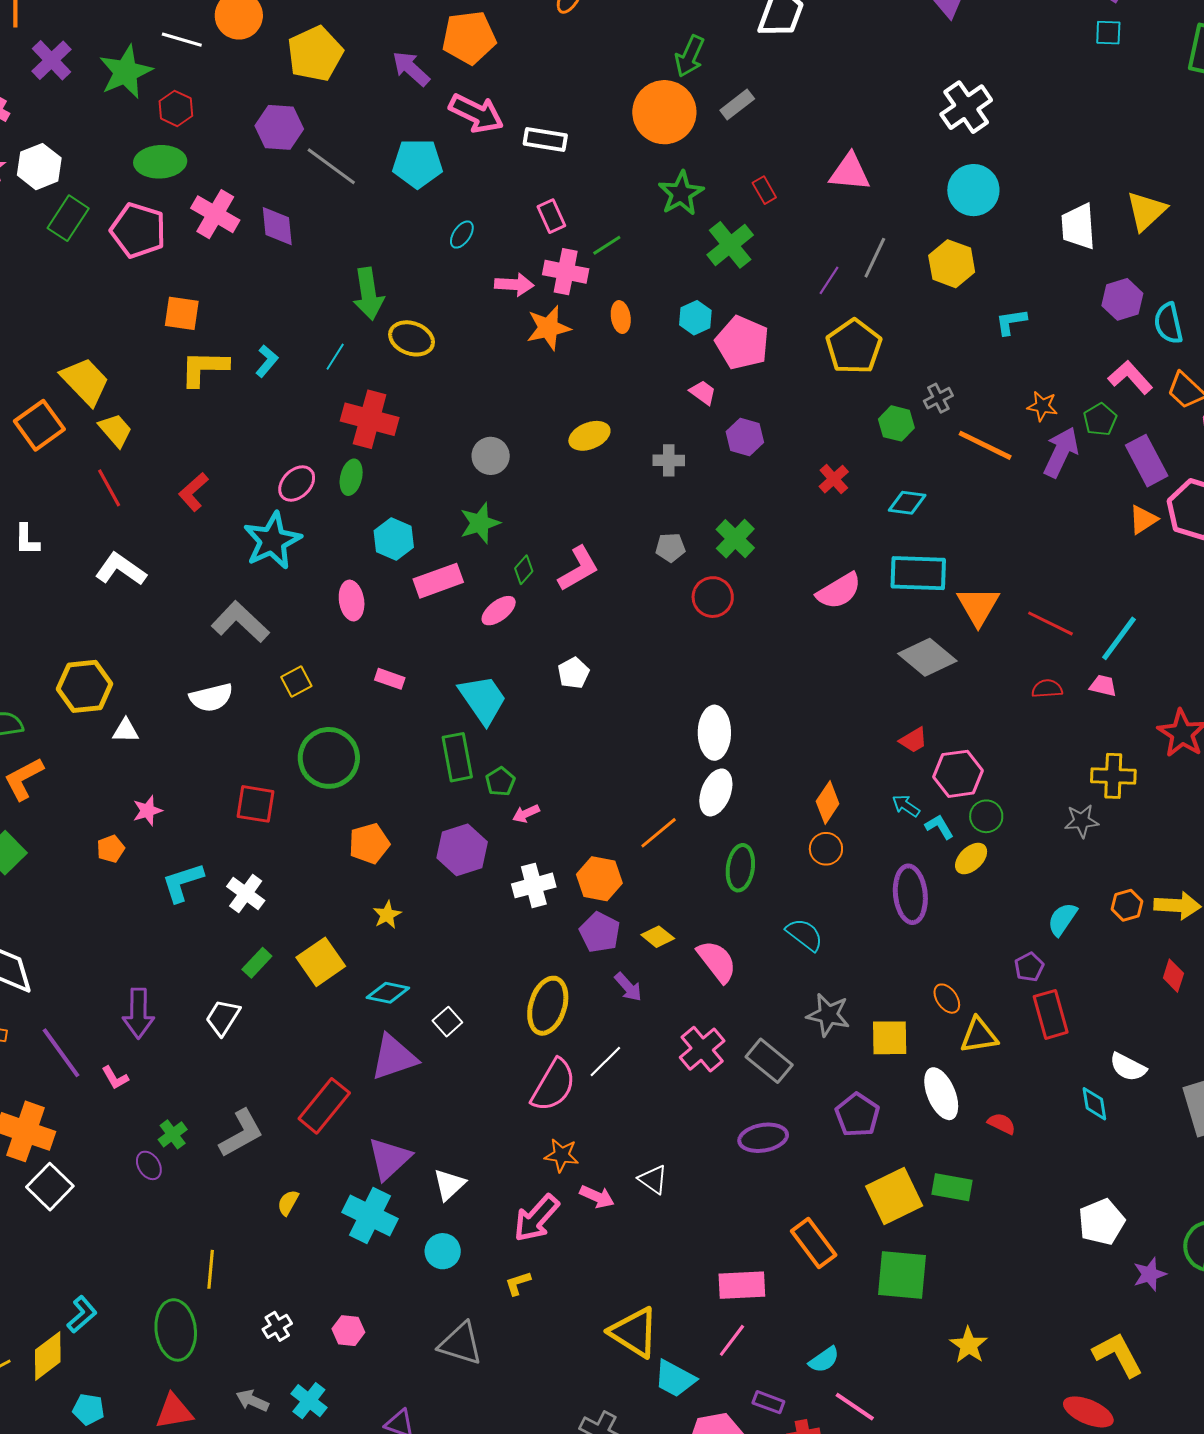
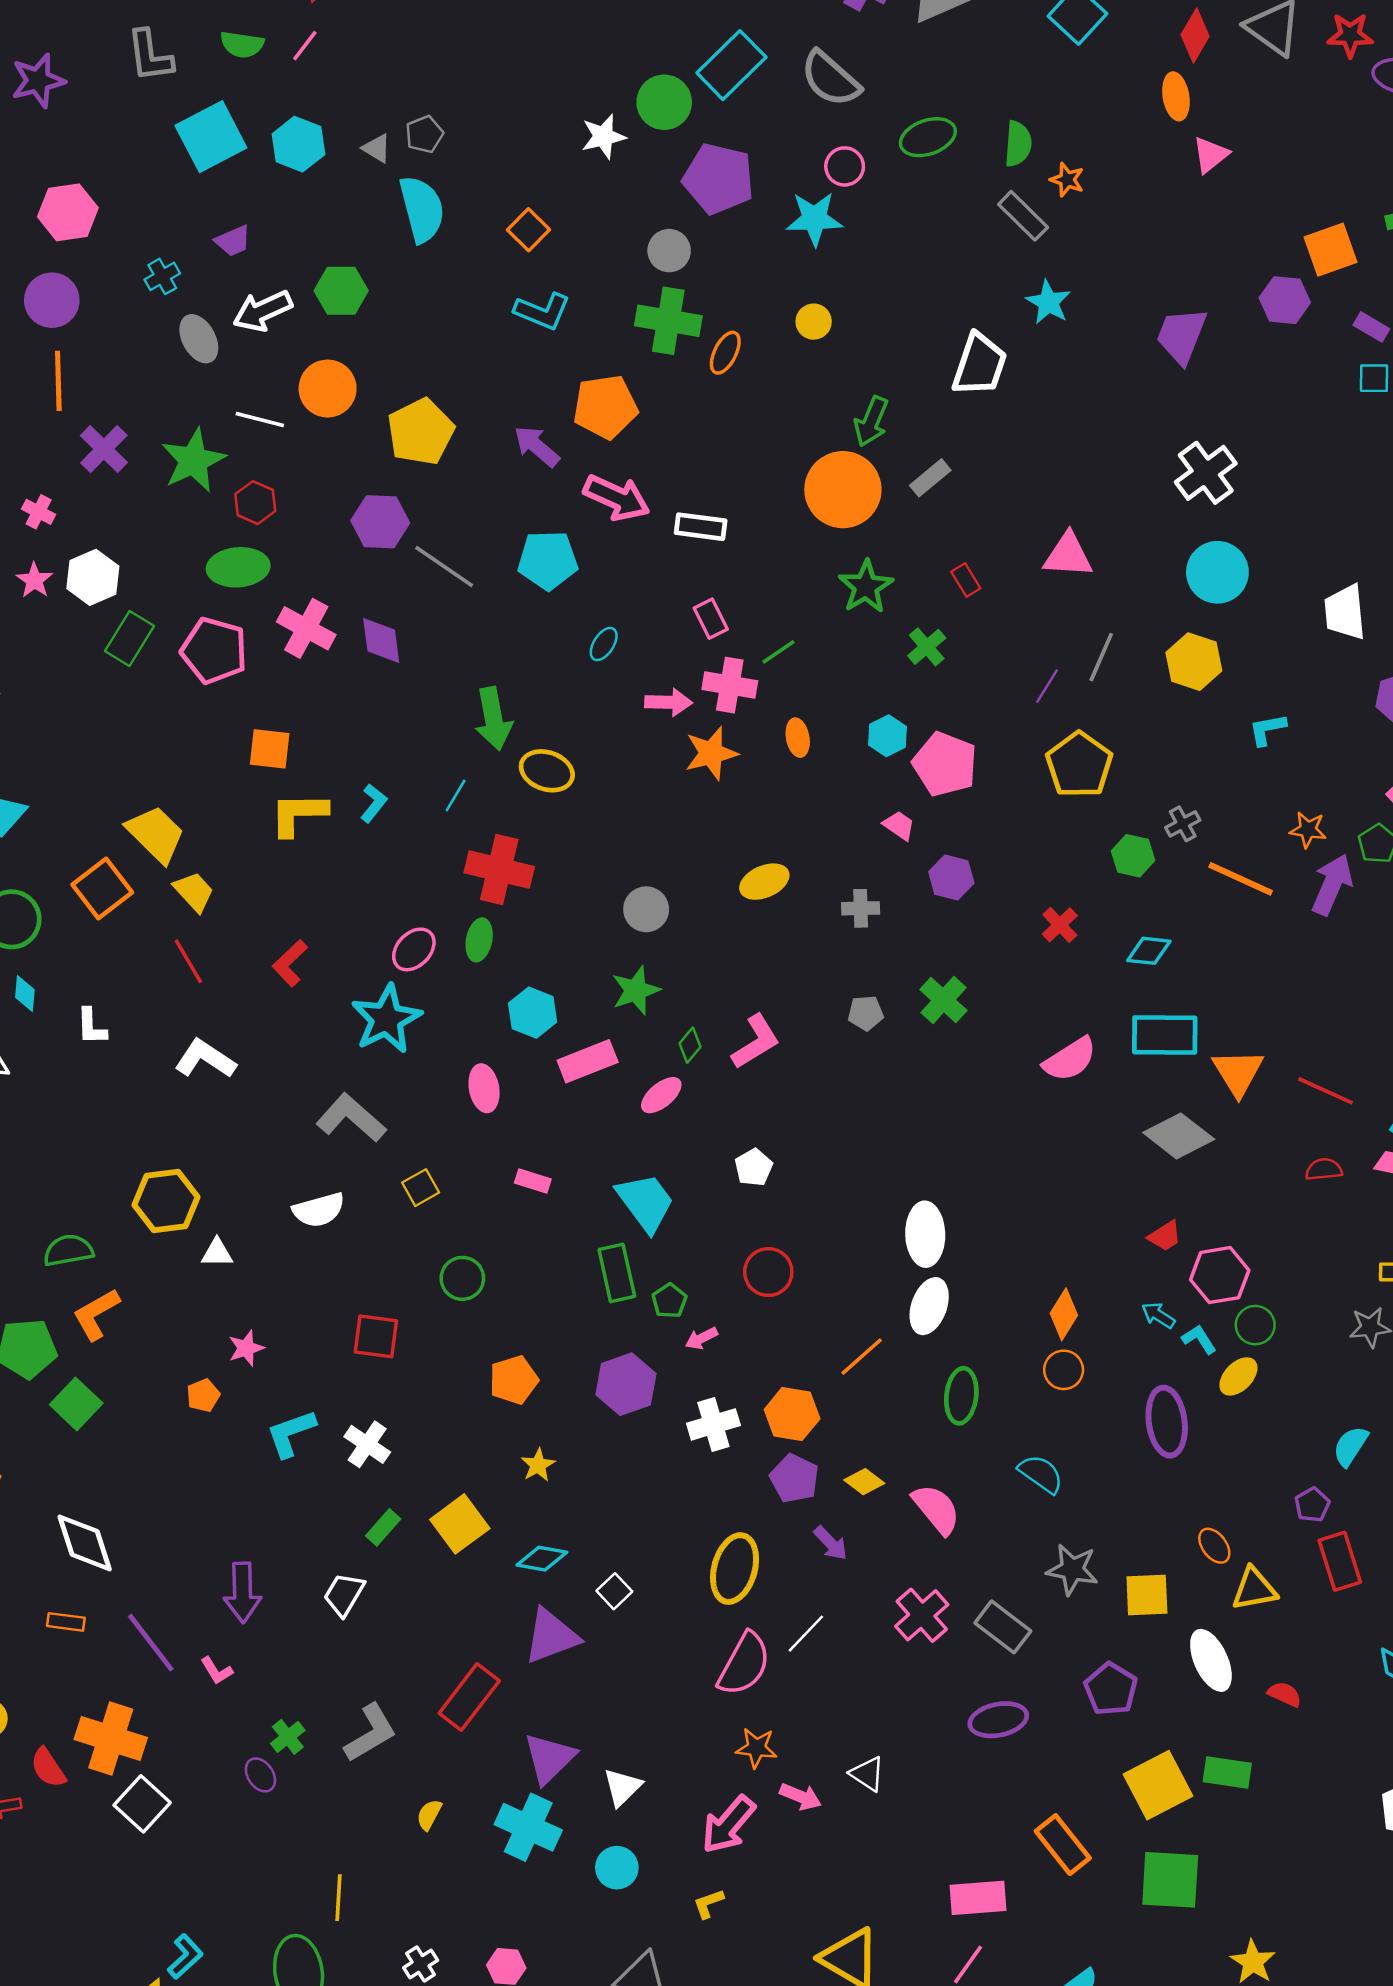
green cross: (730, 245) -> (927, 647), size x0.7
red circle: (713, 597) -> (768, 1272), moved
green circle: (329, 758) -> (462, 1278), size x0.6

